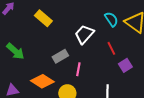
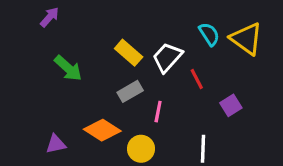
yellow rectangle: (43, 18) -> (129, 53), moved
red line: (111, 48) -> (197, 79), moved
green arrow: (15, 51) -> (68, 68), moved

